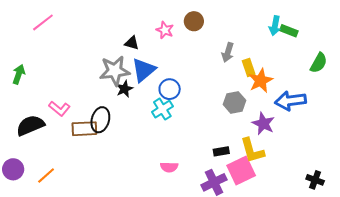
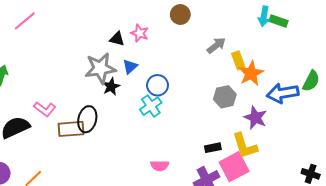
pink star: (165, 30) -> (140, 33), moved
gray arrow: (228, 52) -> (216, 45), turned -144
green semicircle: (319, 63) -> (311, 81), moved
blue triangle: (144, 70) -> (130, 66), size x0.6

